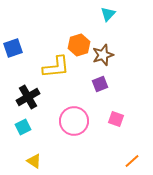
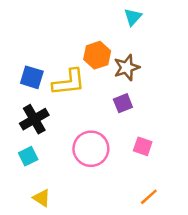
blue square: (13, 48) -> (32, 77), moved, turned 36
orange line: (132, 161) -> (149, 197), moved

